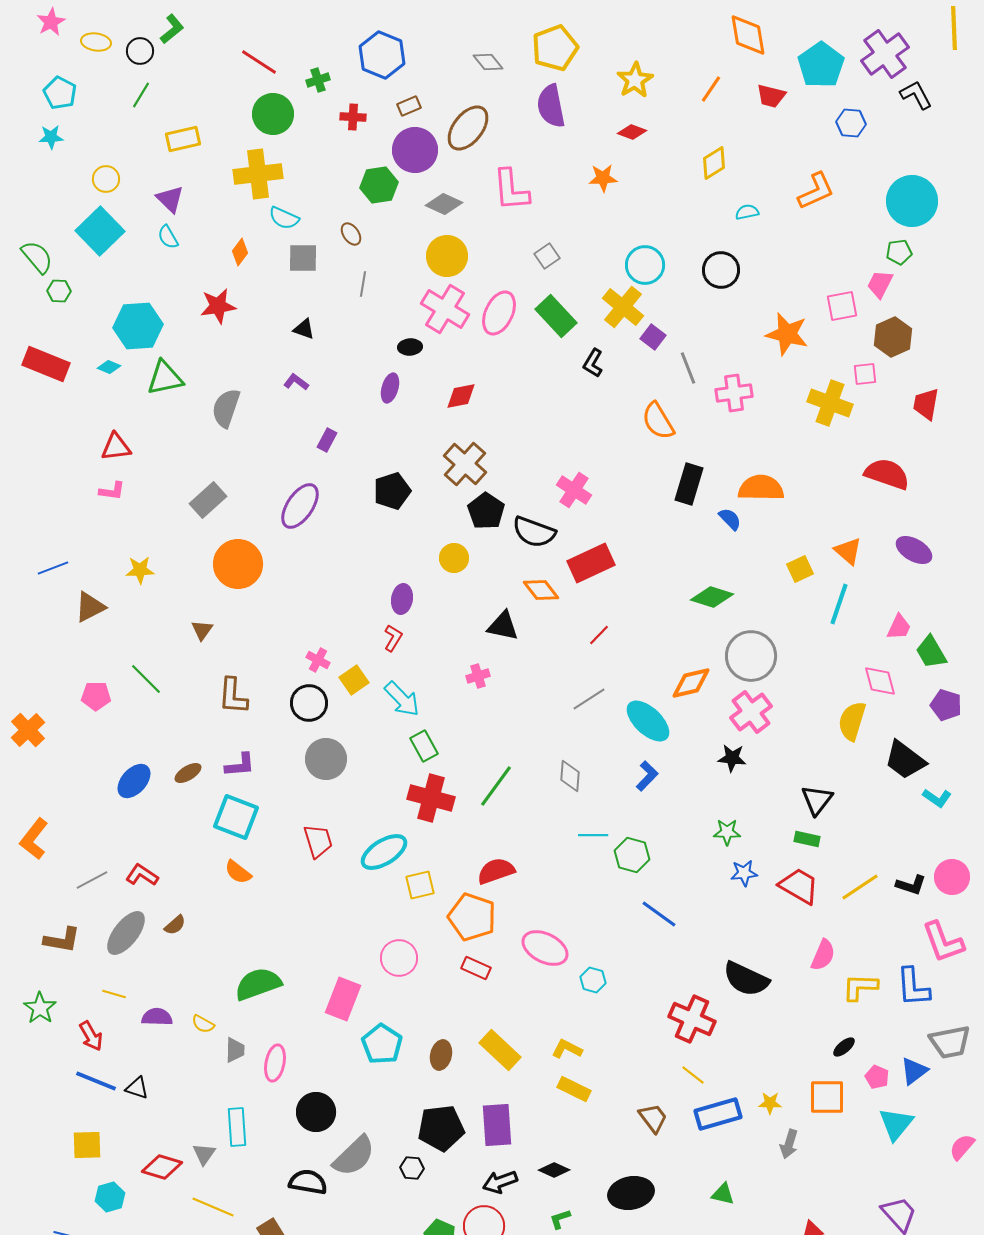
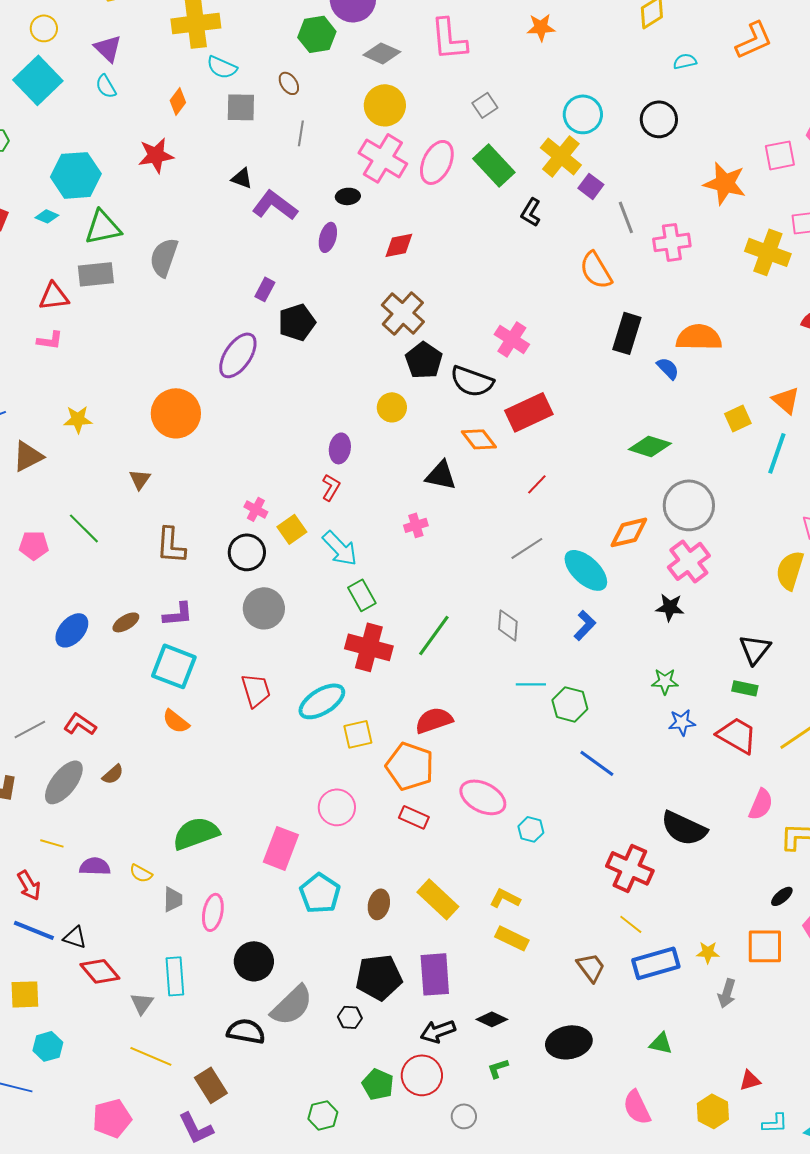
purple L-shape: (296, 382) -> (275, 205), moved, size x1.8
black pentagon: (392, 491) -> (297, 322), moved
gray rectangle: (208, 500) -> (96, 274), moved, turned 36
red diamond: (162, 1167) -> (100, 971), moved, turned 33

